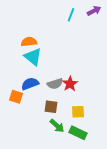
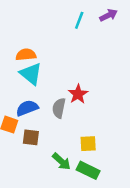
gray semicircle: (55, 84) -> (59, 108), turned 119
red star: (70, 84) -> (78, 94), moved
brown square: (51, 107) -> (31, 137), moved

